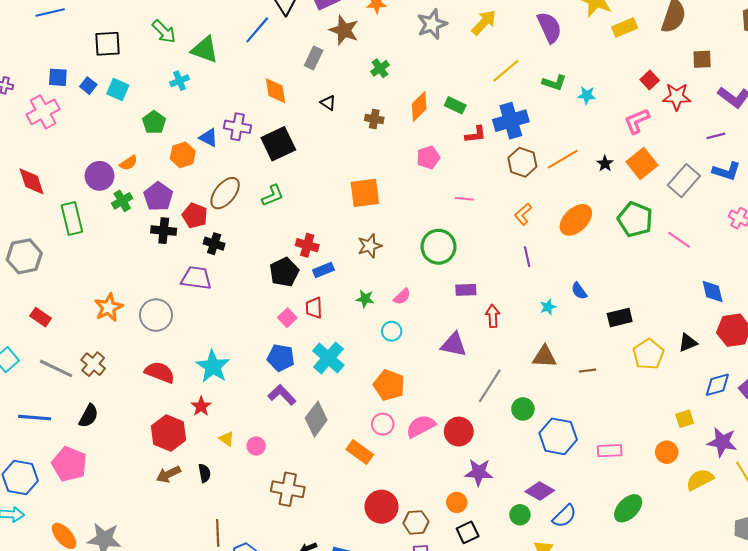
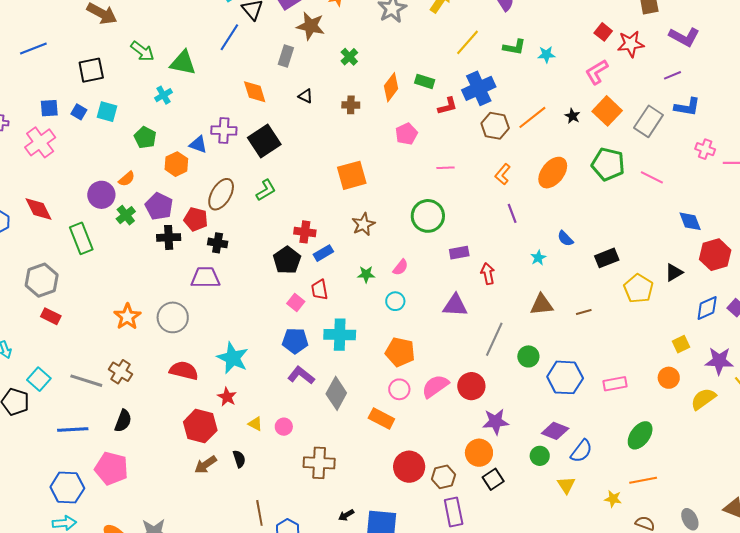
red rectangle: (41, 317) -> (51, 316), moved
cyan cross: (328, 358) -> (340, 335), turned -32
orange circle: (457, 502) -> (479, 453), size x1.4

